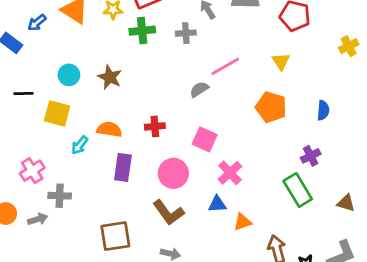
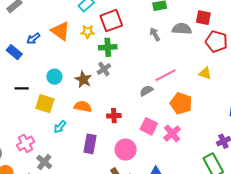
gray cross: (186, 33) -> (104, 69), moved, turned -32
yellow triangle: (281, 61) -> (205, 73), turned -40
orange pentagon: (271, 107) -> (181, 103), moved
orange semicircle: (109, 129) -> (83, 107), moved
pink cross: (230, 173) -> (172, 133), moved
gray cross: (60, 196) -> (44, 162), turned 35

